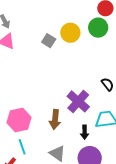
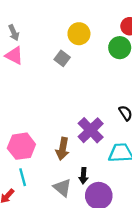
yellow circle: (70, 33) -> (79, 34), moved
black arrow: (85, 132) -> (83, 176), moved

